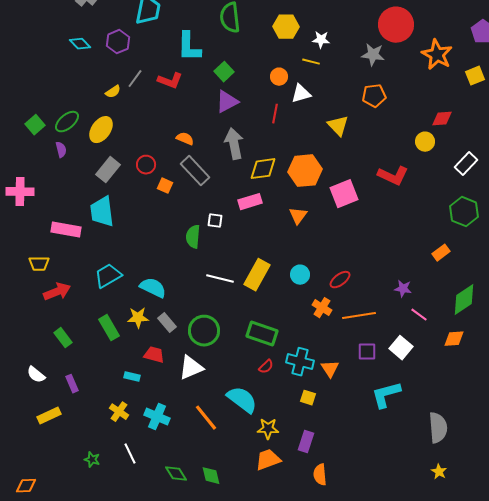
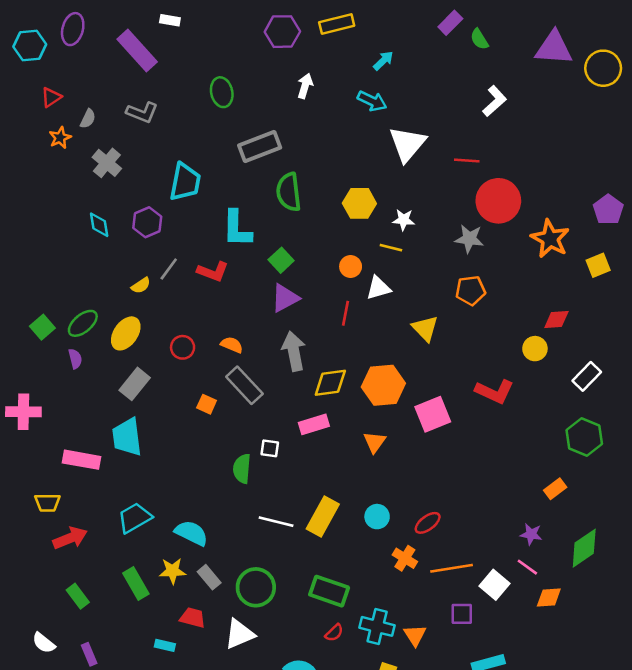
cyan diamond: (80, 44) -> (99, 225), turned 35
red circle: (146, 165) -> (183, 347), moved
purple star: (403, 289) -> (531, 534), moved
orange diamond: (454, 339) -> (549, 597), moved
white square: (401, 348) -> (495, 585), moved

